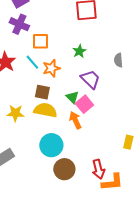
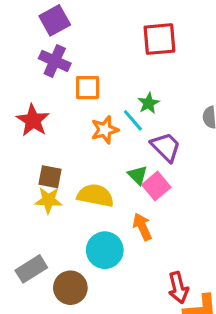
cyan line: (32, 62) -> (133, 120), moved
brown square: (42, 92) -> (50, 177), moved
orange arrow: (75, 120) -> (142, 227), moved
brown circle: (64, 169) -> (70, 288), moved

